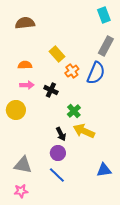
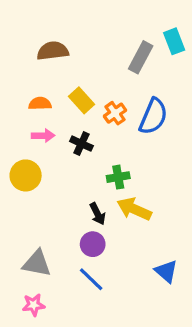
cyan rectangle: (104, 15) -> (174, 41), moved
brown semicircle: (25, 23) -> (53, 51), moved
gray rectangle: (106, 46) -> (141, 57), moved
yellow rectangle: (57, 54) -> (81, 100), moved
green cross: (74, 111) -> (118, 177), turned 32
blue triangle: (104, 170) -> (166, 271), turned 49

